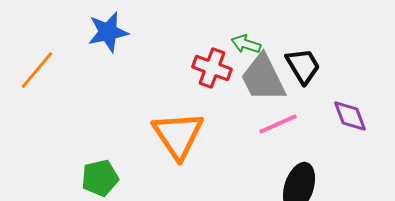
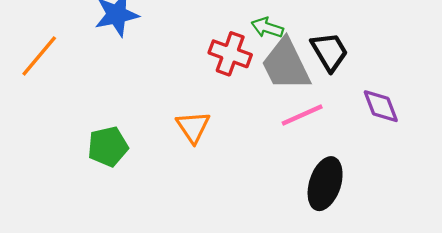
orange triangle: (178, 135) -> (193, 127), size x0.6
green pentagon: (100, 178) -> (108, 147), moved

